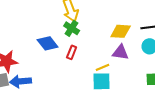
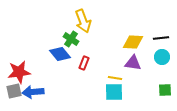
green cross: (72, 28) -> (71, 39), moved
yellow line: (103, 67) -> (115, 78), turned 32

